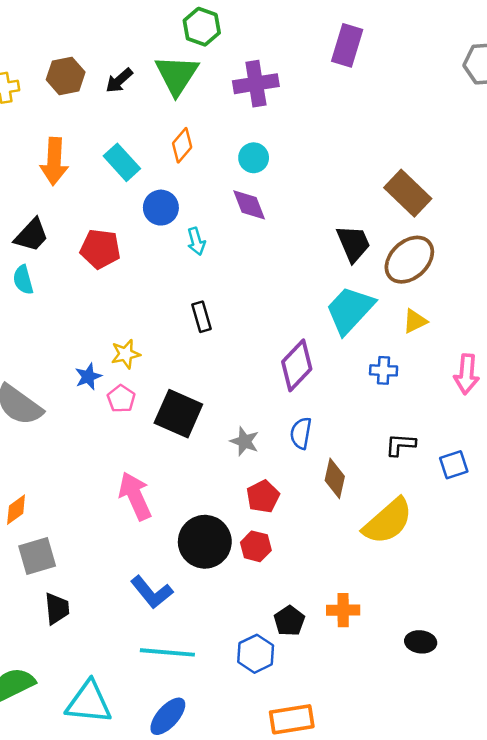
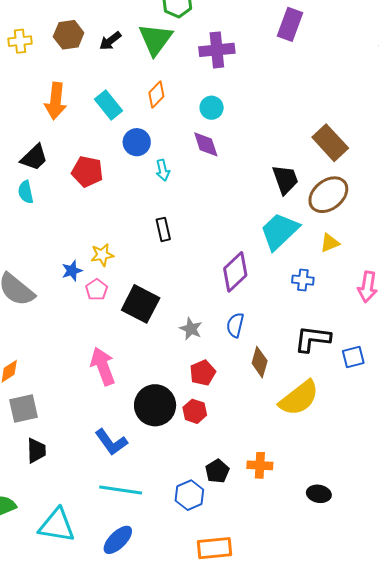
black L-shape: (400, 445) -> (312, 339), size x1.5

